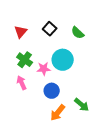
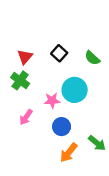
green cross: (25, 60) -> (20, 80), moved
pink arrow: (22, 83) -> (26, 117), turned -120

